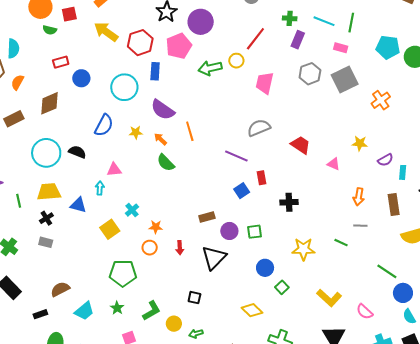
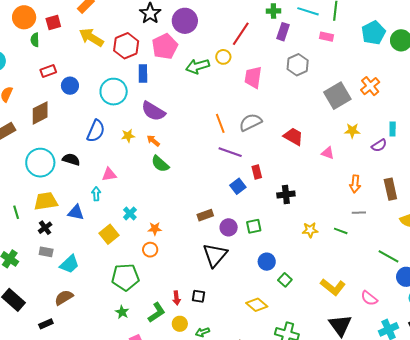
green semicircle: (50, 30) -> (35, 40), turned 80
cyan pentagon: (388, 47) -> (373, 33), turned -30
gray square: (345, 79) -> (337, 96), moved
orange line: (190, 131) -> (220, 123), moved
cyan rectangle: (403, 172) -> (393, 129), moved
red arrow: (180, 248) -> (176, 298), moved
yellow star: (303, 249) -> (310, 230), moved, size x0.7
cyan trapezoid: (84, 311) -> (69, 264), moved

